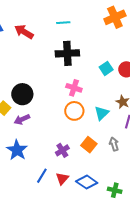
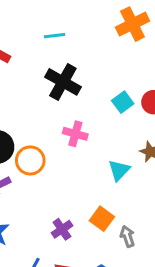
black cross: (67, 53) -> (63, 82), turned 35
orange circle: (74, 111) -> (30, 160), moved
gray arrow: (114, 144) -> (127, 236), moved

